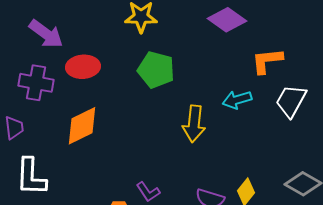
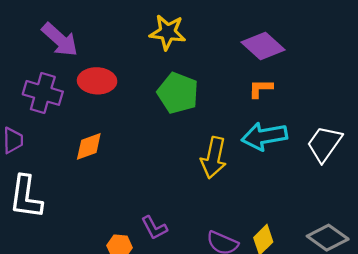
orange L-shape: (267, 61) -> (261, 88), moved, size x0.7
cyan arrow: (237, 100) -> (264, 136), size x1.4
orange diamond: (82, 126) -> (89, 146), size x0.7

